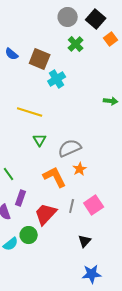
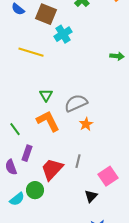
yellow line: (30, 112) -> (31, 52), moved
orange L-shape: (55, 177) -> (48, 121), moved
pink square: (94, 205) -> (108, 176), moved

